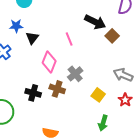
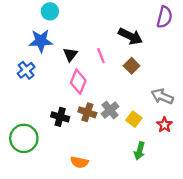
blue star: (16, 26) -> (41, 41), size x1.5
brown square: (112, 36) -> (132, 66), moved
black triangle: (32, 38) -> (70, 54), moved
gray cross: (75, 74) -> (110, 110), moved

